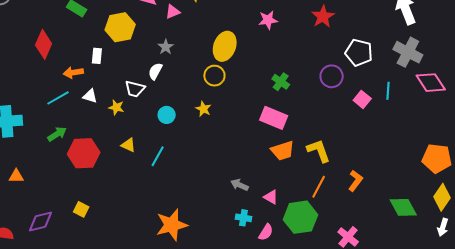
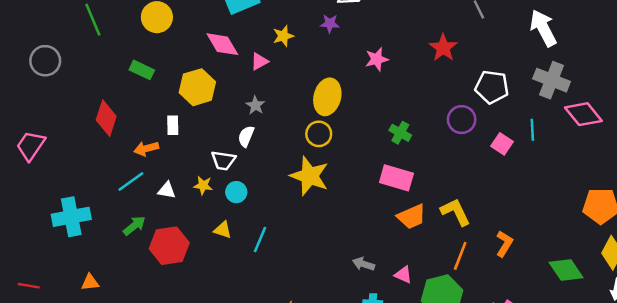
white triangle: (90, 96) -> (167, 190), moved
yellow star: (203, 109) -> (310, 176), size x2.0
cyan circle: (167, 115) -> (236, 192), moved

